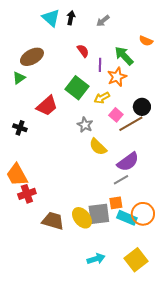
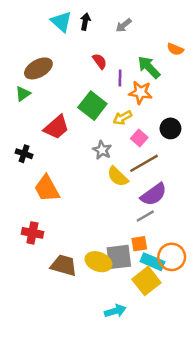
orange star: (117, 77) -> (140, 92), turned 30
brown line: (131, 124) -> (144, 163), moved
orange trapezoid: (17, 175) -> (47, 188), moved
red cross: (27, 194) -> (32, 233), turned 30
yellow ellipse: (82, 218) -> (98, 262), turned -30
yellow square: (136, 260) -> (146, 281), moved

